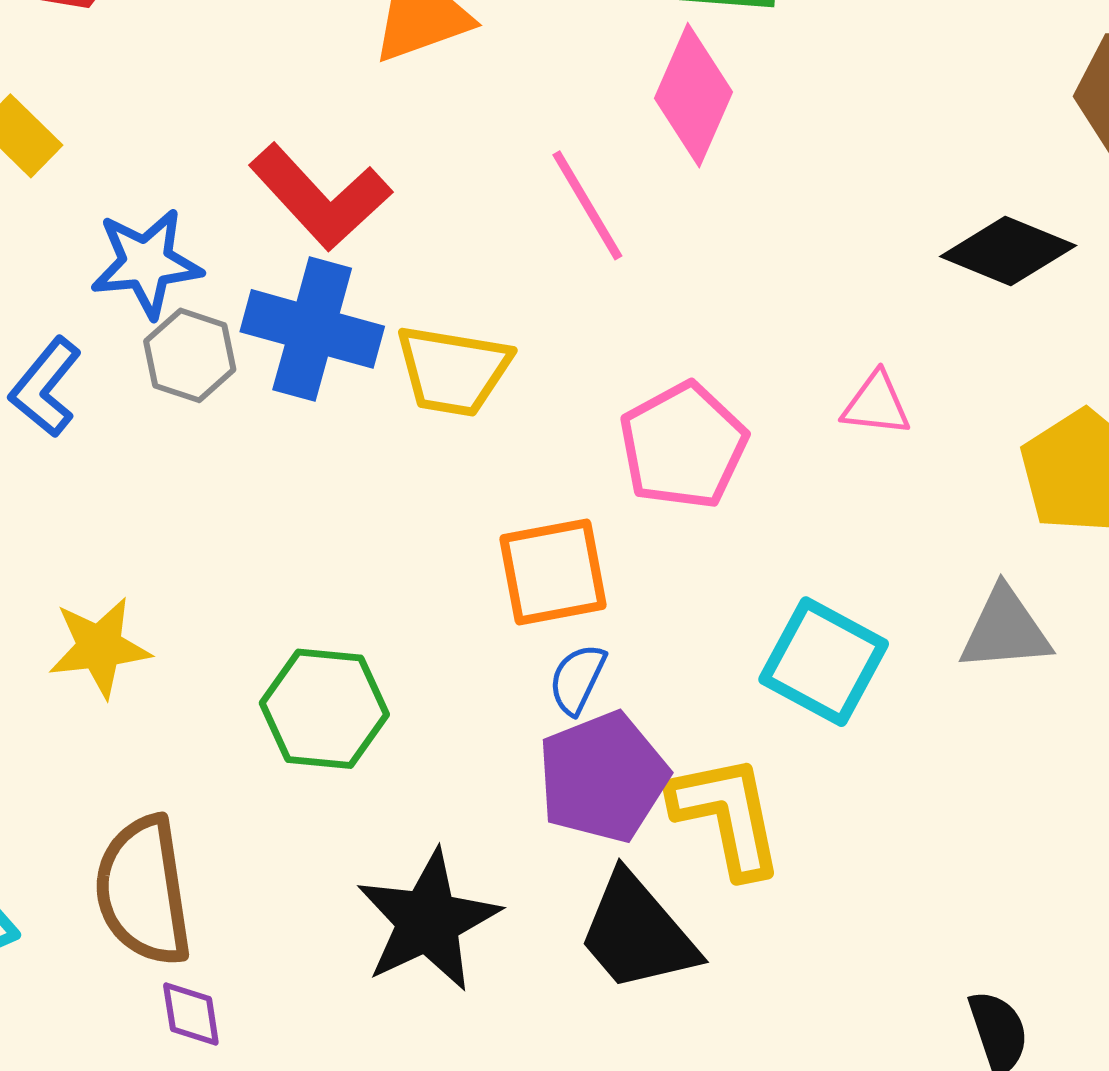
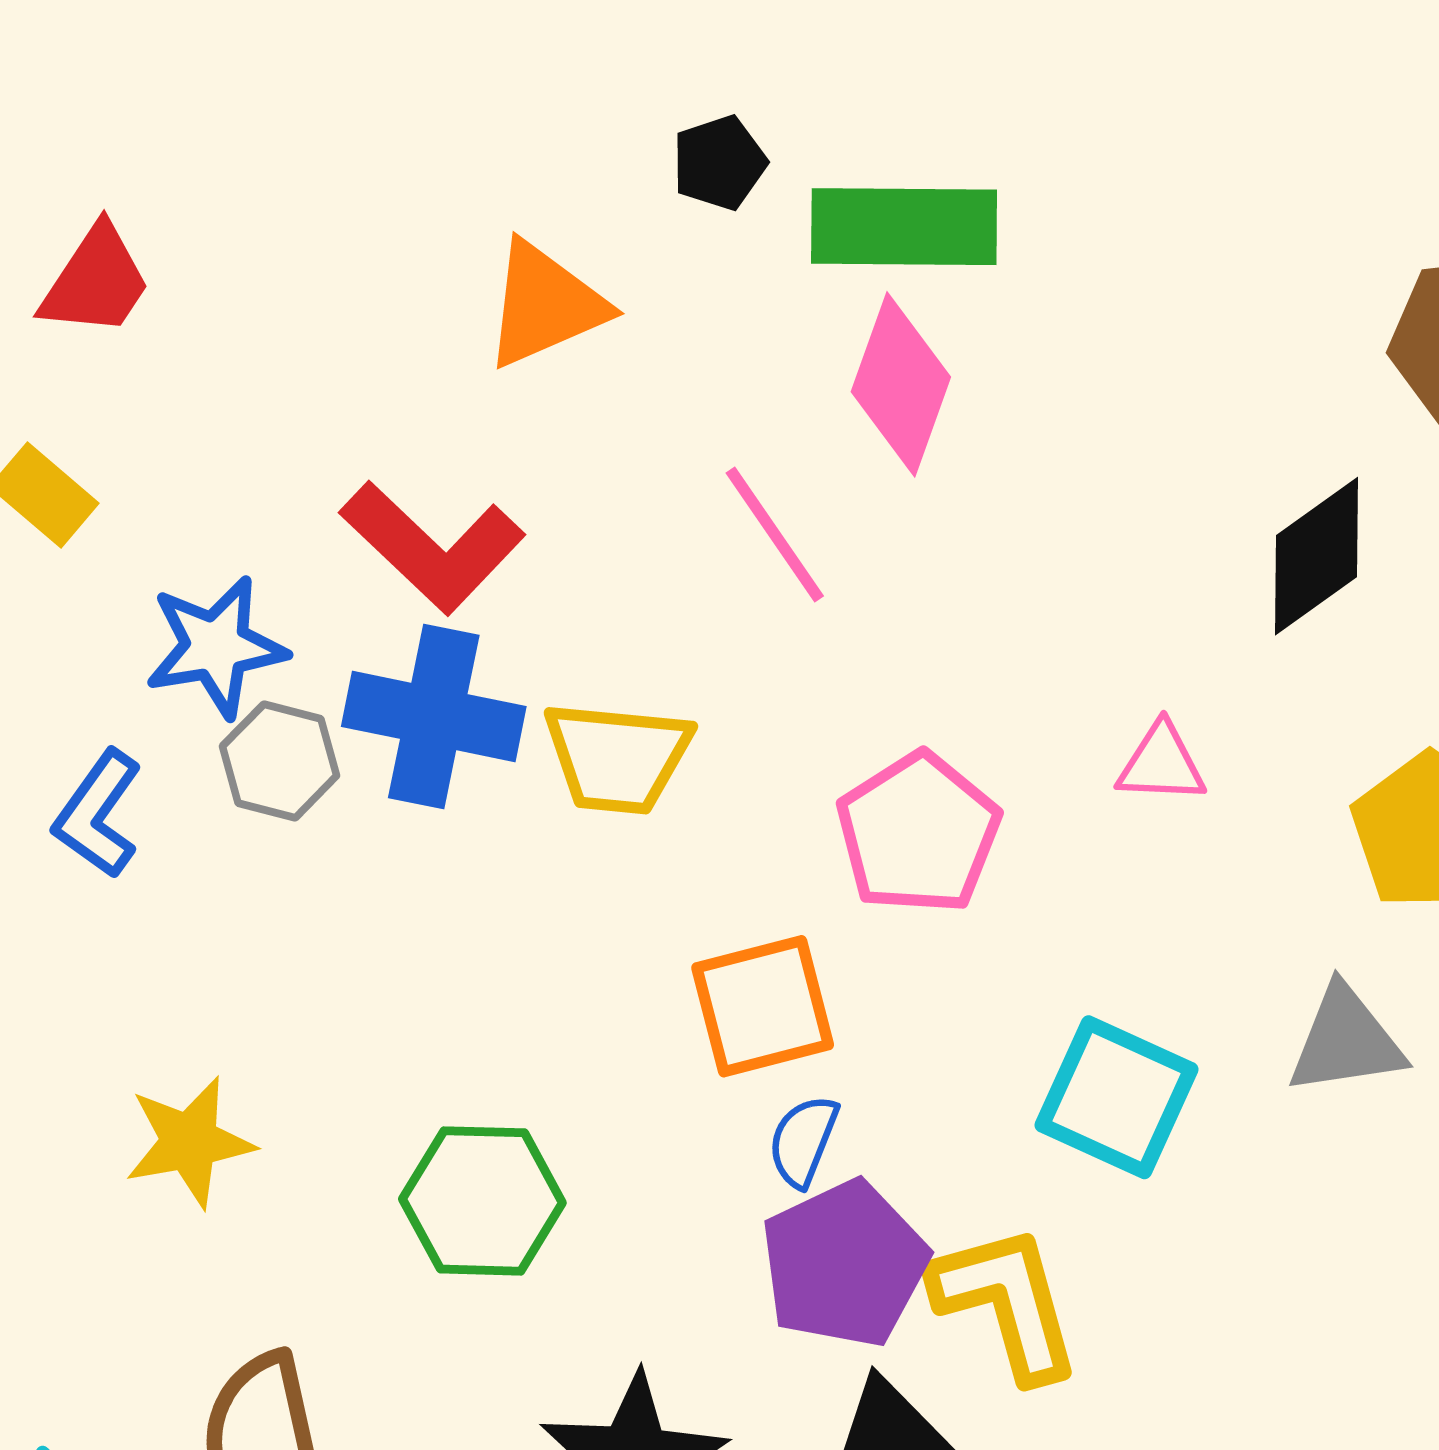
black diamond: (1008, 251) -> (1317, 556), turned -54

